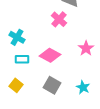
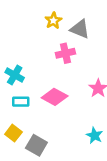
pink cross: (59, 19) -> (65, 53), turned 35
gray square: (52, 85) -> (36, 145), moved

